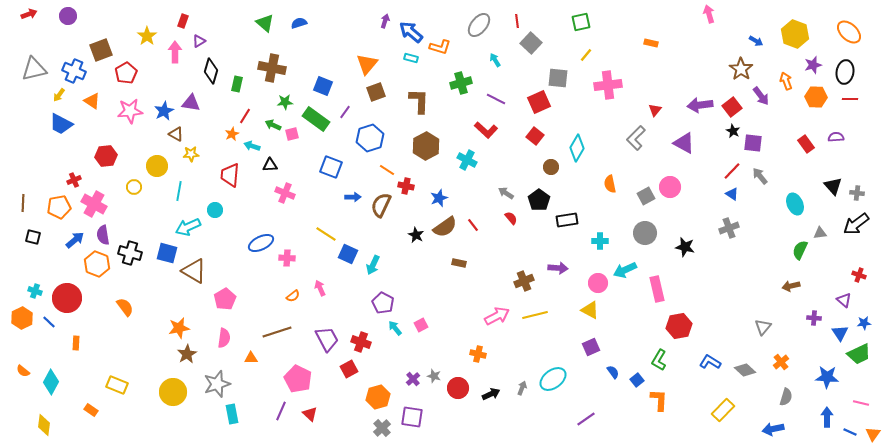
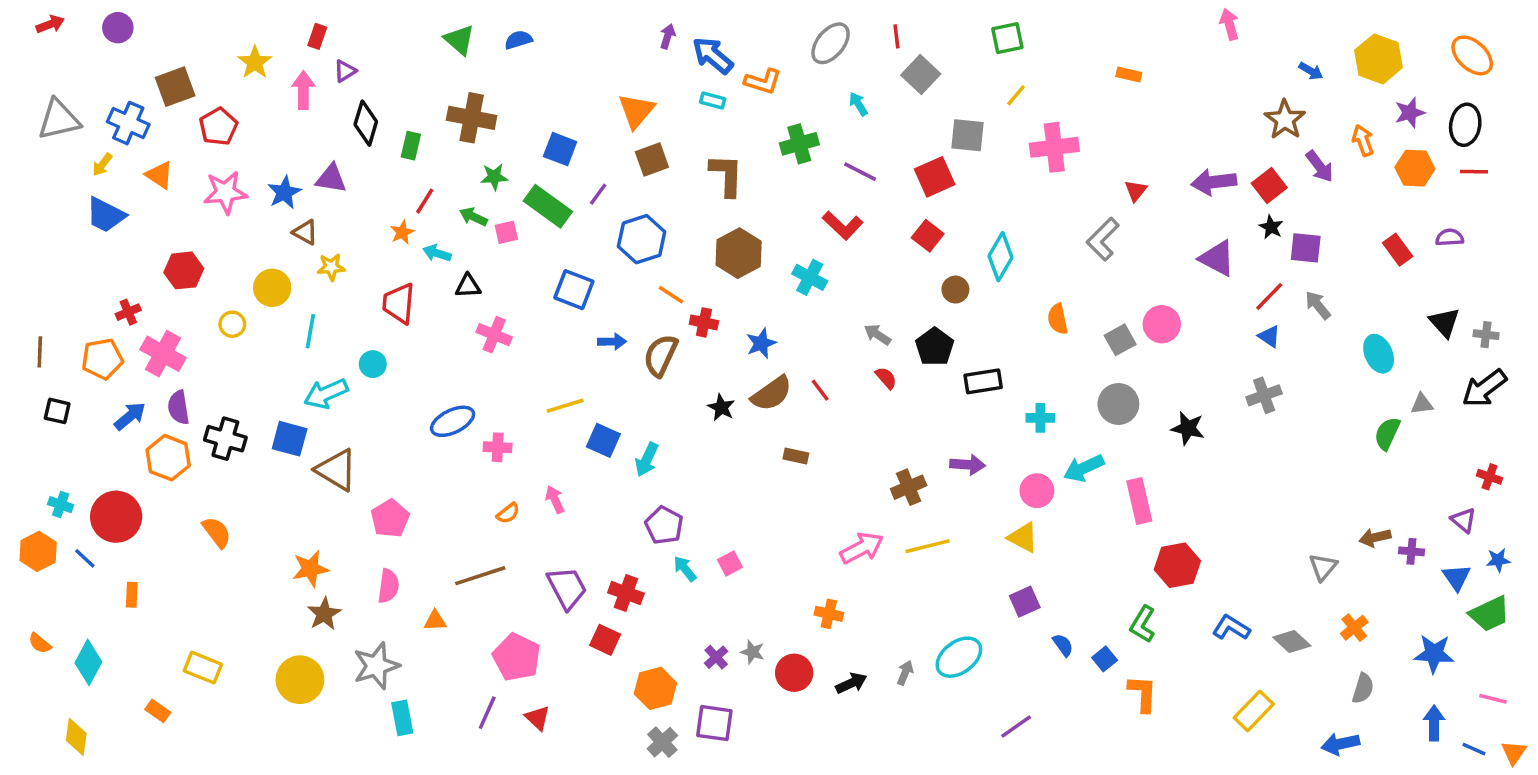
purple triangle: (684, 143) -> (1217, 258), moved
yellow line: (326, 234) -> (565, 406), turned -50
brown arrow: (791, 286) -> (1375, 537), moved
red square: (349, 369) -> (605, 640), turned -36

